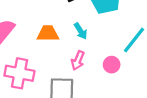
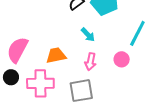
orange trapezoid: (48, 33) -> (56, 55), moved

